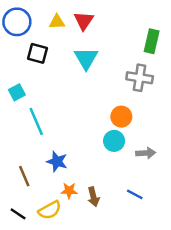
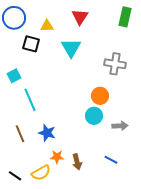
red triangle: (84, 21) -> (80, 17), moved
yellow triangle: (57, 22) -> (47, 26), moved
green rectangle: (152, 41) -> (125, 17), moved
brown line: (24, 176) -> (20, 134), moved

